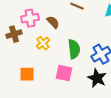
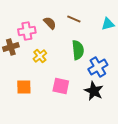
brown semicircle: (53, 22) -> (50, 23), moved
green semicircle: (74, 49) -> (78, 50), moved

